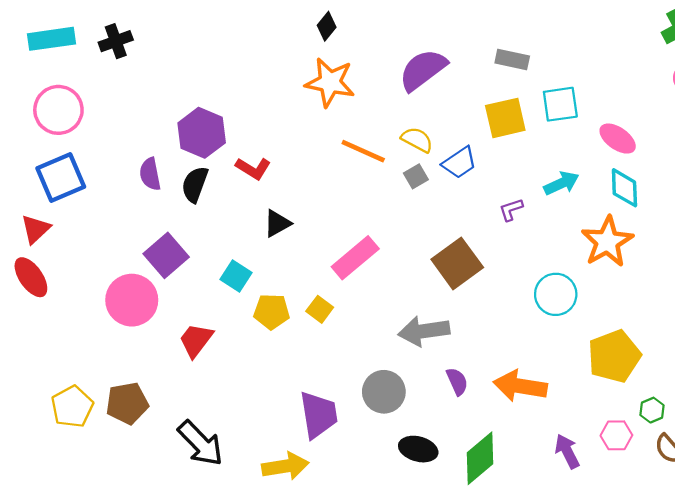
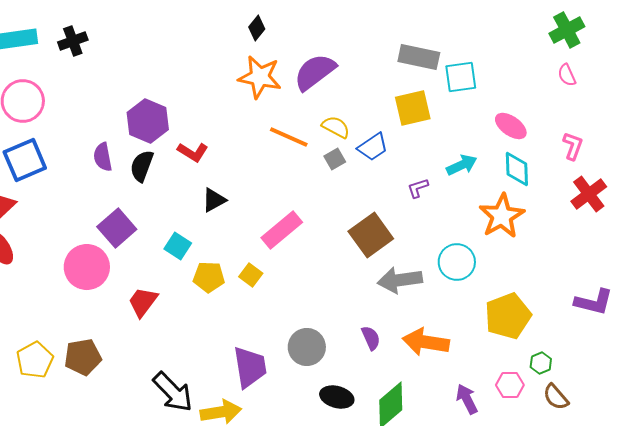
gray rectangle: (512, 59) -> (419, 57), size x1.4
purple semicircle: (423, 70) -> (315, 72), moved
cyan square: (560, 104) -> (461, 77), moved
gray arrow: (424, 331) -> (400, 280), moved
black arrow: (201, 443) -> (173, 392), moved

